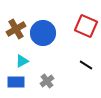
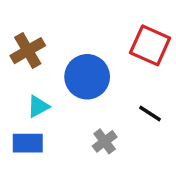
blue circle: (43, 33) -> (87, 77), moved
gray cross: (47, 81) -> (105, 141), moved

